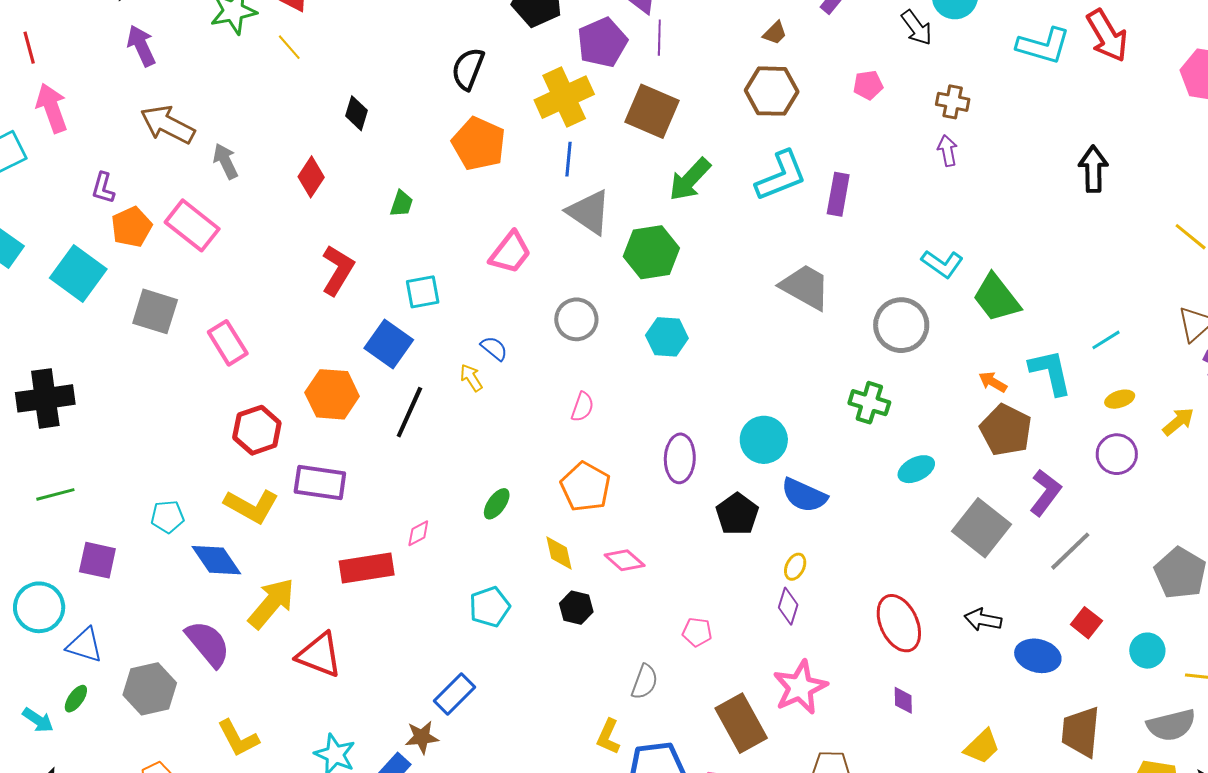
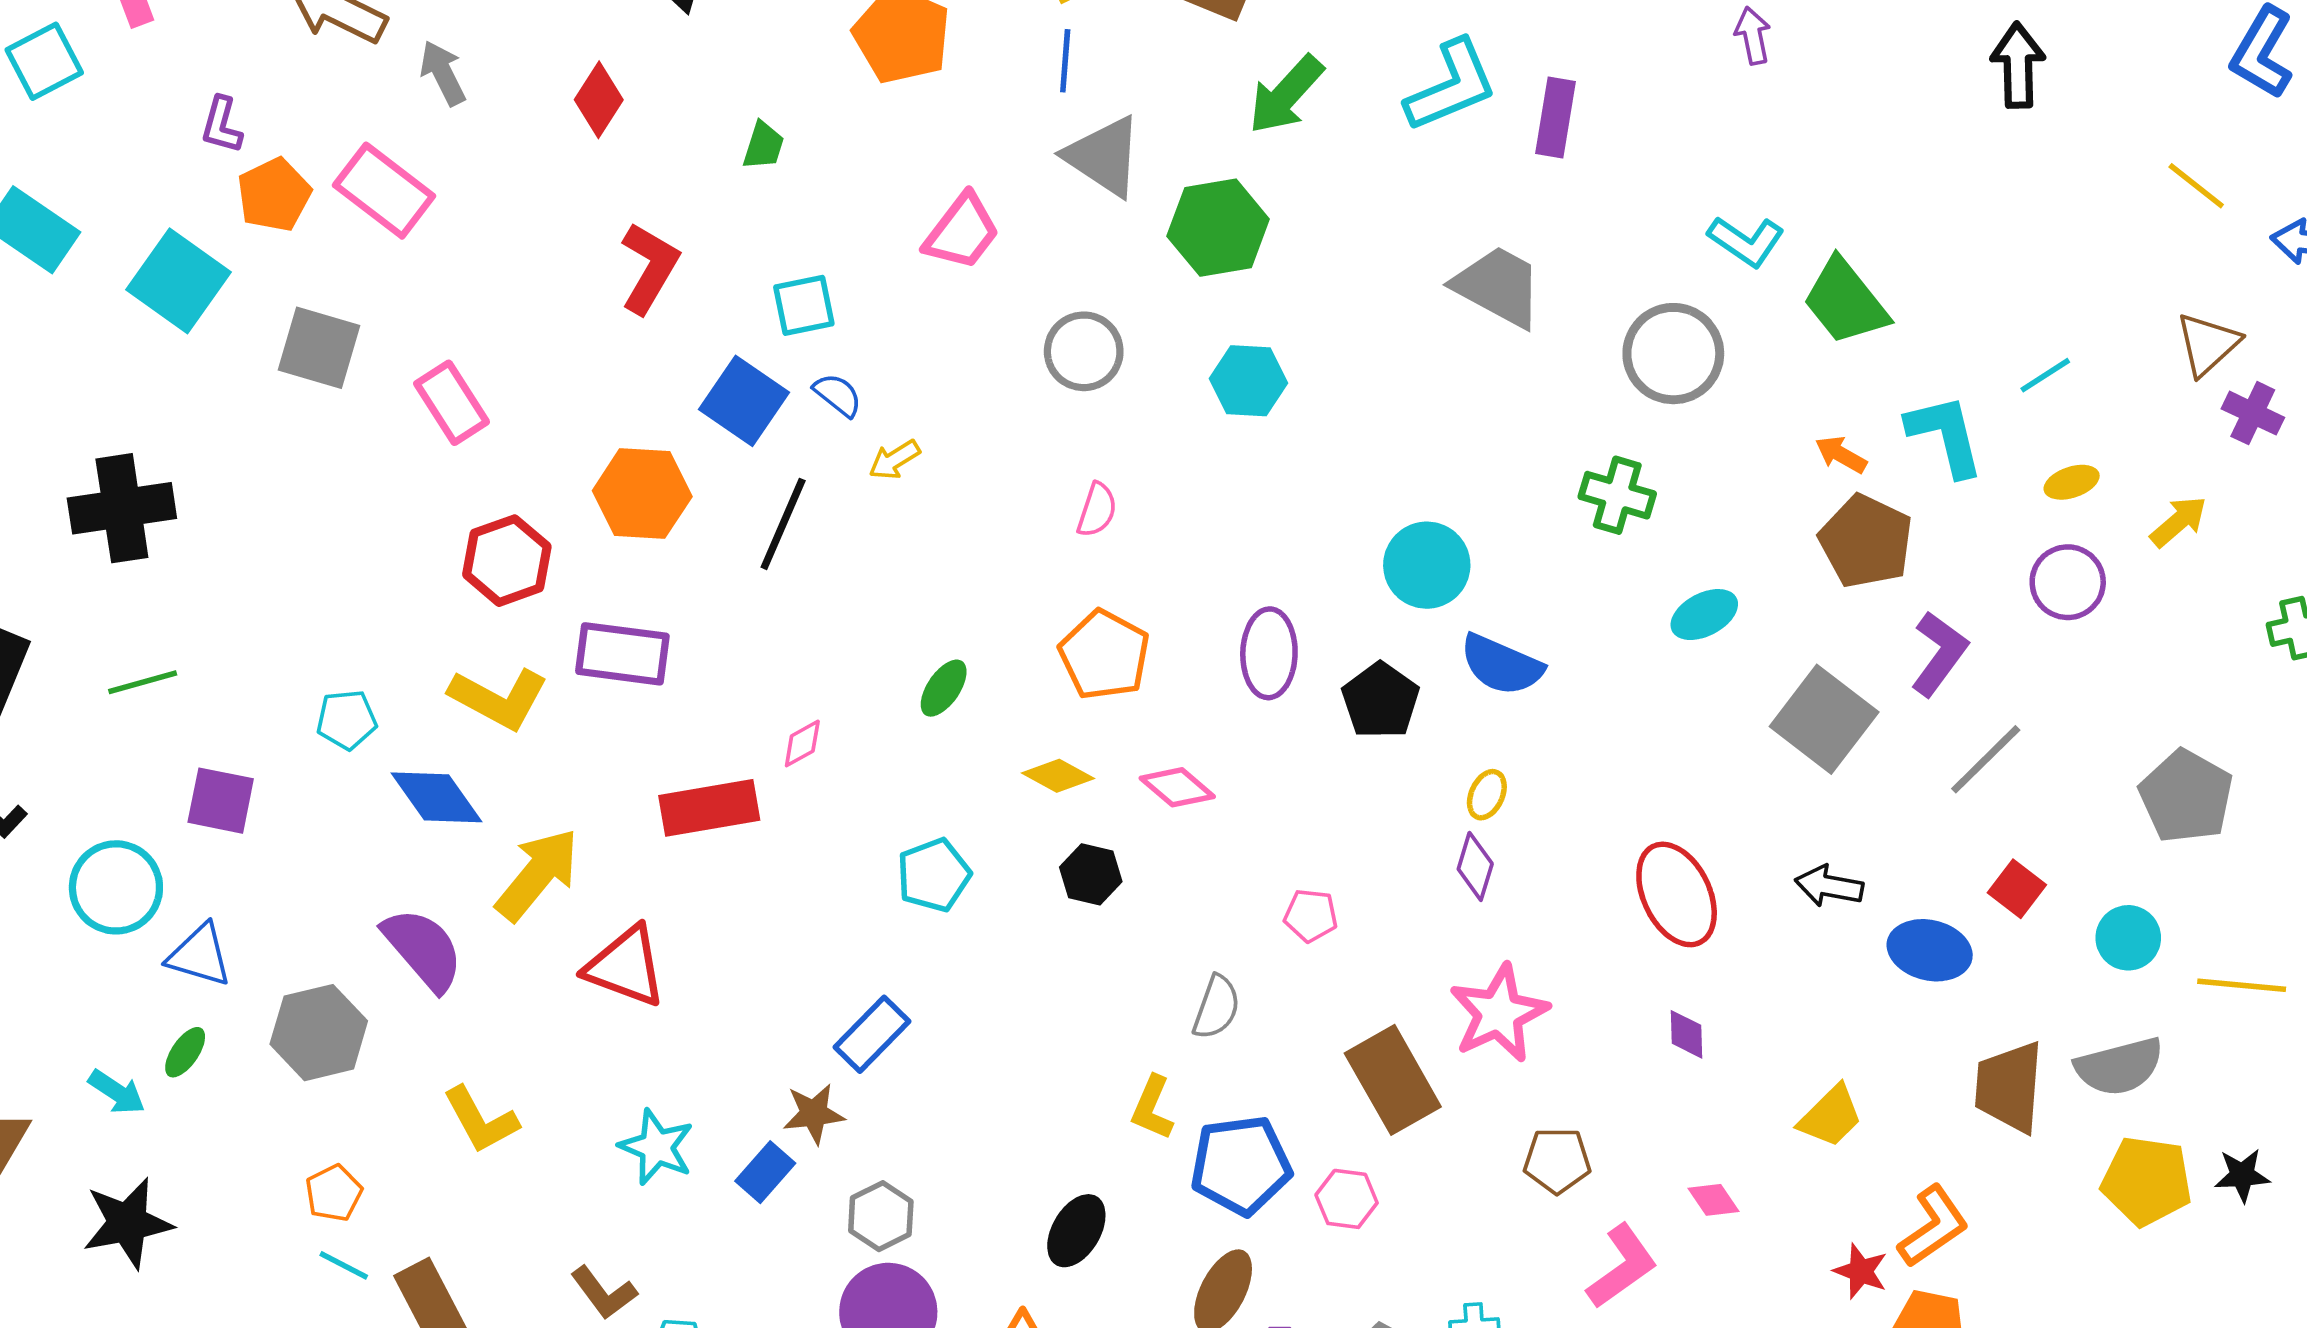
blue semicircle: (494, 348) -> (838, 395), moved
yellow arrow: (471, 378) -> (894, 460), turned -88
purple ellipse: (680, 458) -> (1269, 653), moved
yellow diamond: (559, 553) -> (1058, 776), turned -48
gray semicircle: (1171, 725) -> (2119, 1066), moved

